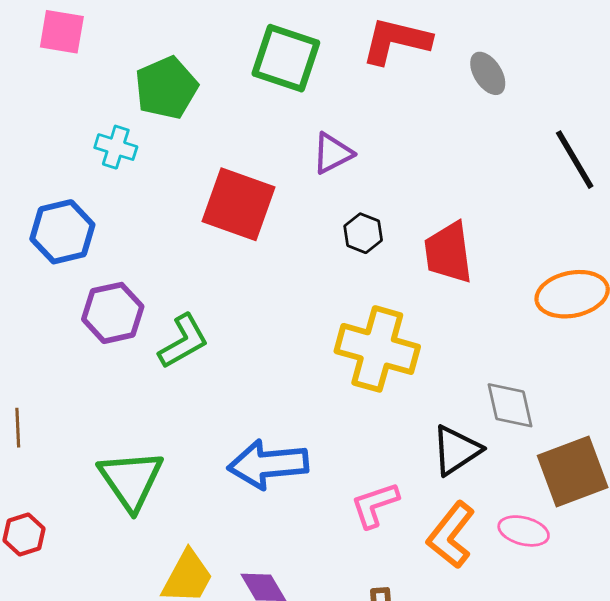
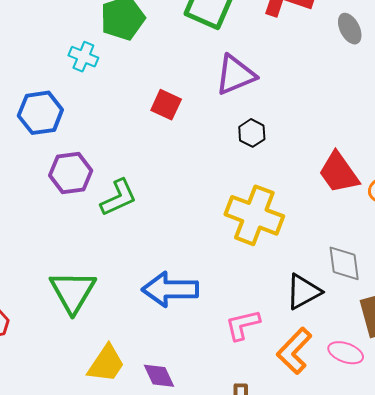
purple triangle: (332, 153) -> (235, 75), size x1.4
red square: (239, 204) -> (166, 105), size x0.6
red trapezoid: (448, 253) -> (339, 173), moved, turned -33

